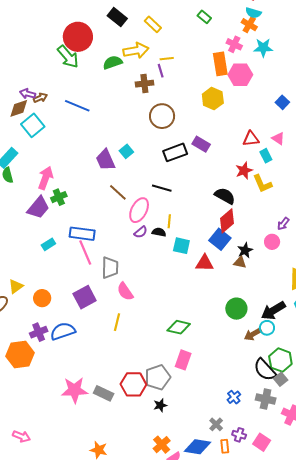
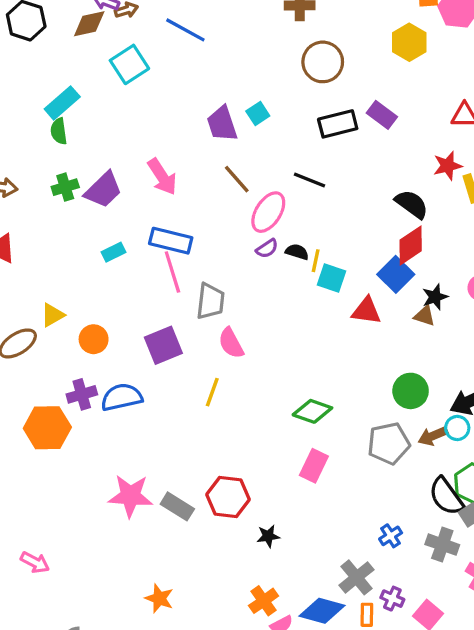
cyan square: (33, 125) -> (129, 64), moved
pink arrow: (46, 178) -> (162, 177), moved, turned 120
green cross: (59, 197) -> (65, 187), moved
yellow line: (169, 221) -> (316, 261), moved
gray pentagon: (158, 377) -> (389, 443), moved
gray cross: (216, 424) -> (356, 577), size x1.5

